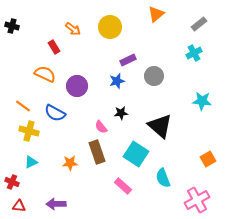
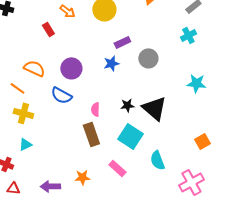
orange semicircle: (45, 74) -> (34, 68), moved
blue semicircle: (55, 113) -> (61, 95), moved
black star: (121, 113) -> (127, 105), moved
pink semicircle: (101, 127) -> (95, 109), turned 40
orange star: (70, 163) -> (82, 177), moved

